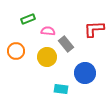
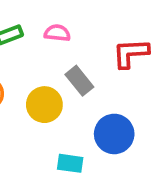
pink semicircle: (48, 31) -> (57, 33), moved

